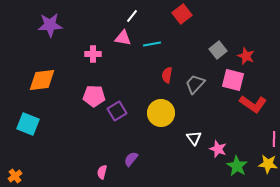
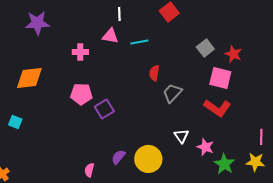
white line: (132, 16) -> (119, 14), turned -40
gray trapezoid: (195, 84) -> (172, 93), moved
red L-shape: (253, 104) -> (217, 108), moved
yellow circle: (161, 113) -> (148, 159), moved
cyan square: (28, 124) -> (15, 122), size x0.6

